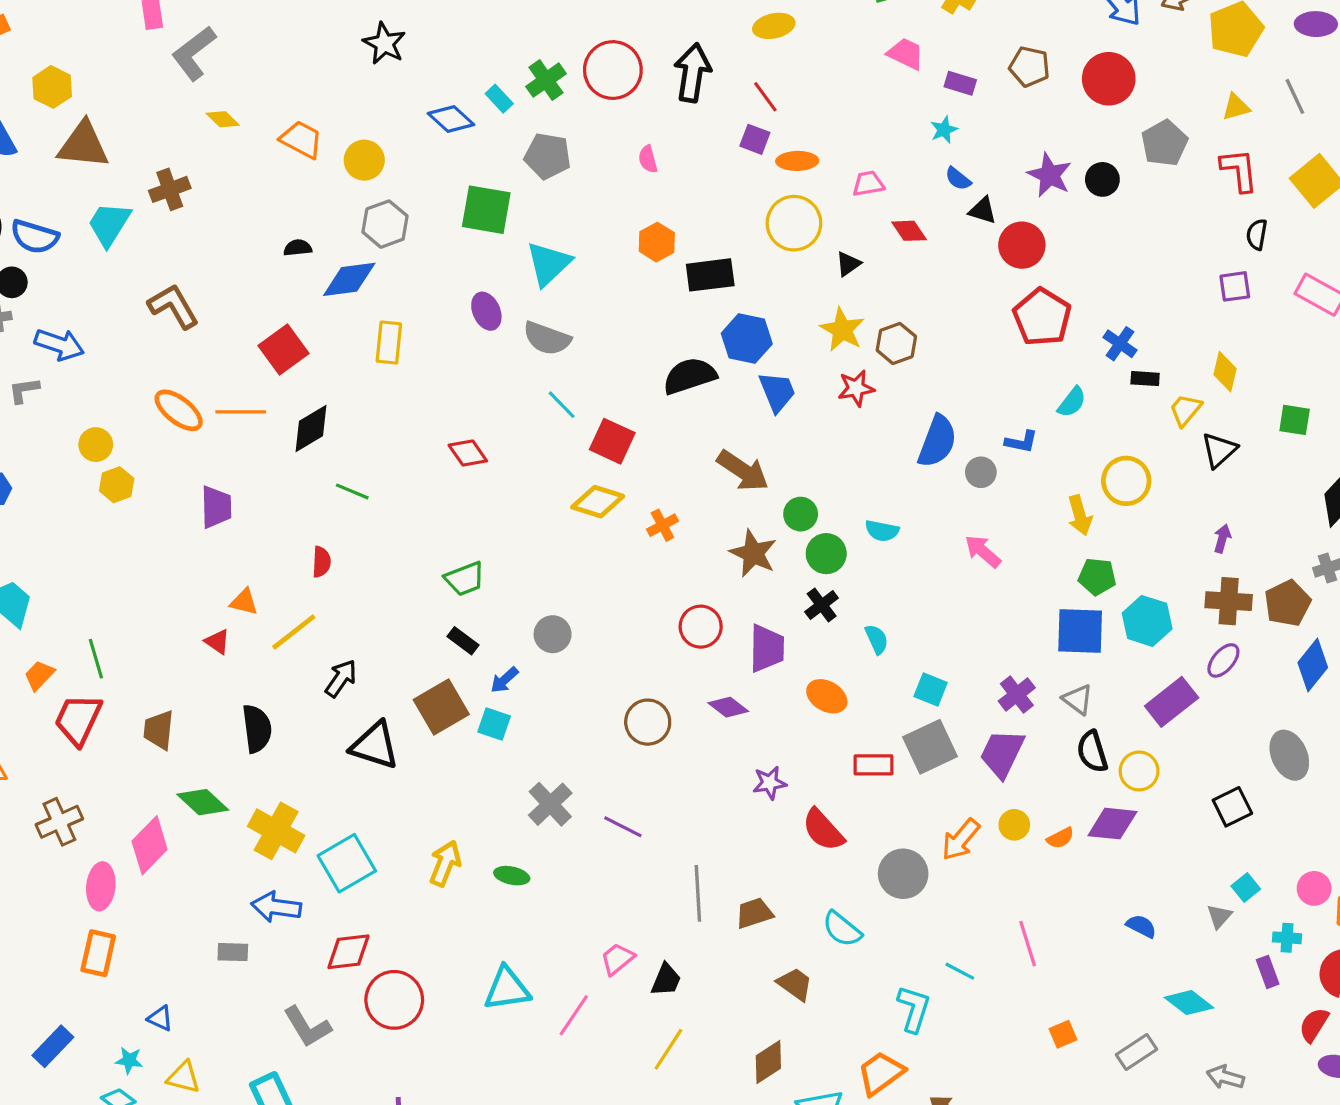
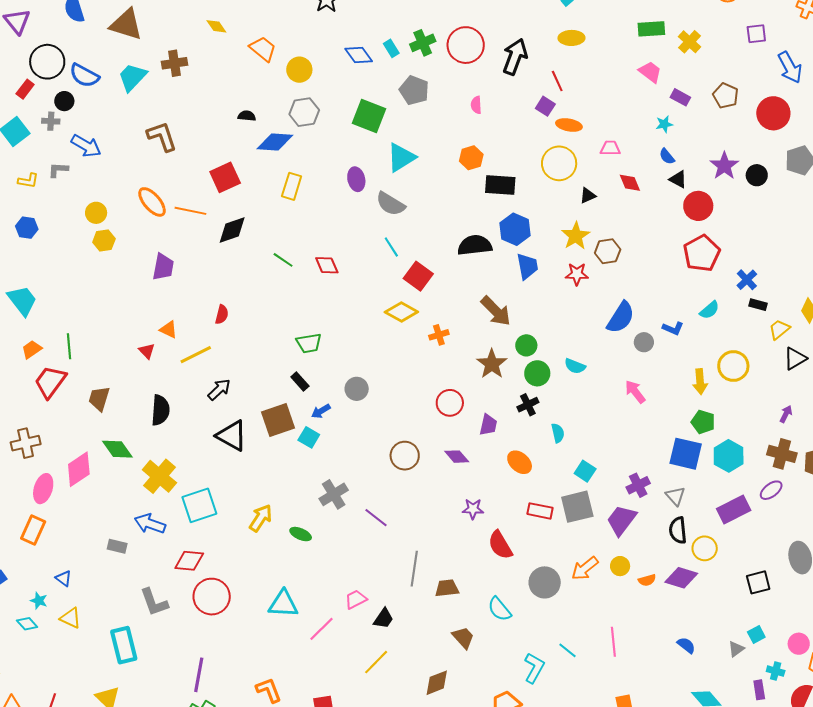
green line: (352, 491) -> (283, 260), moved
purple trapezoid: (767, 648) -> (488, 425), size x0.7

